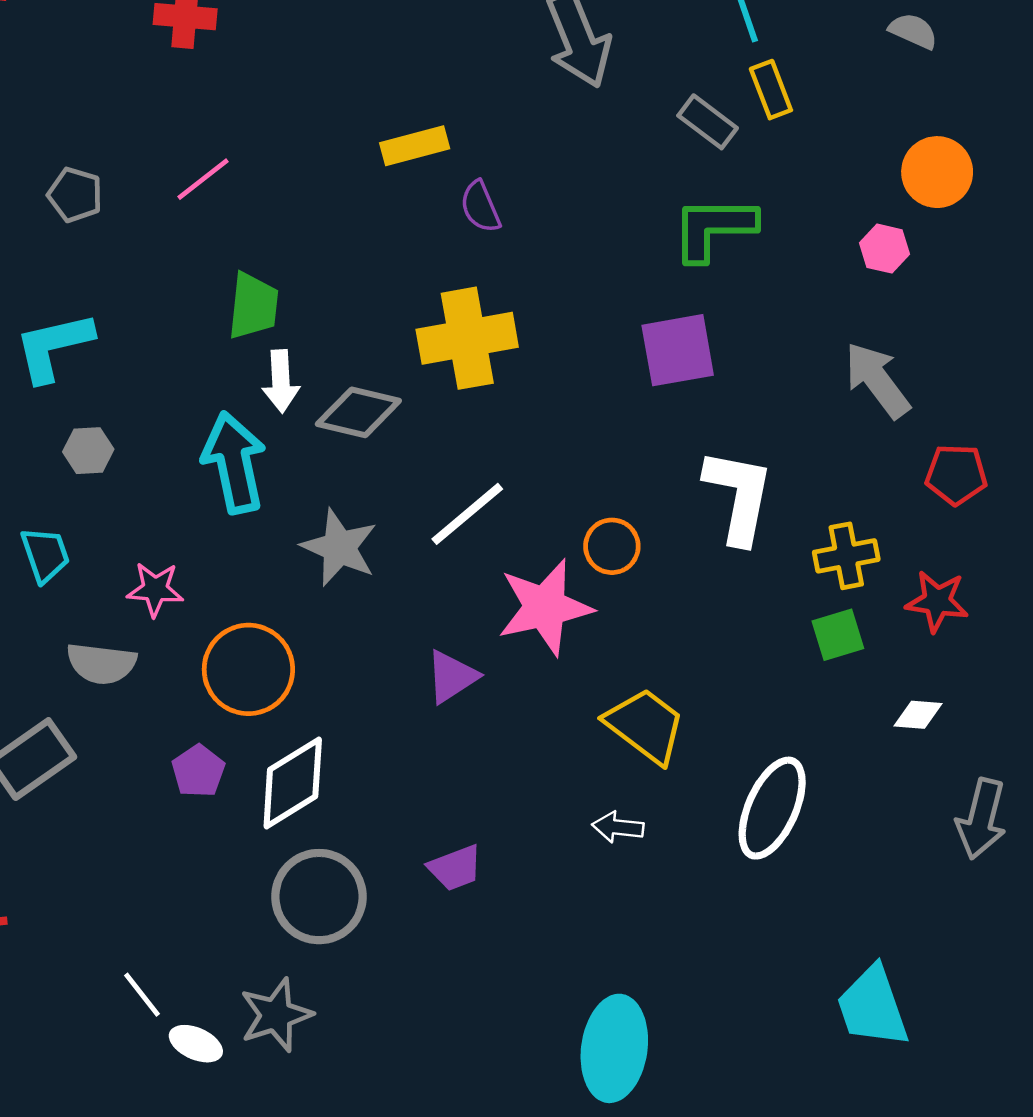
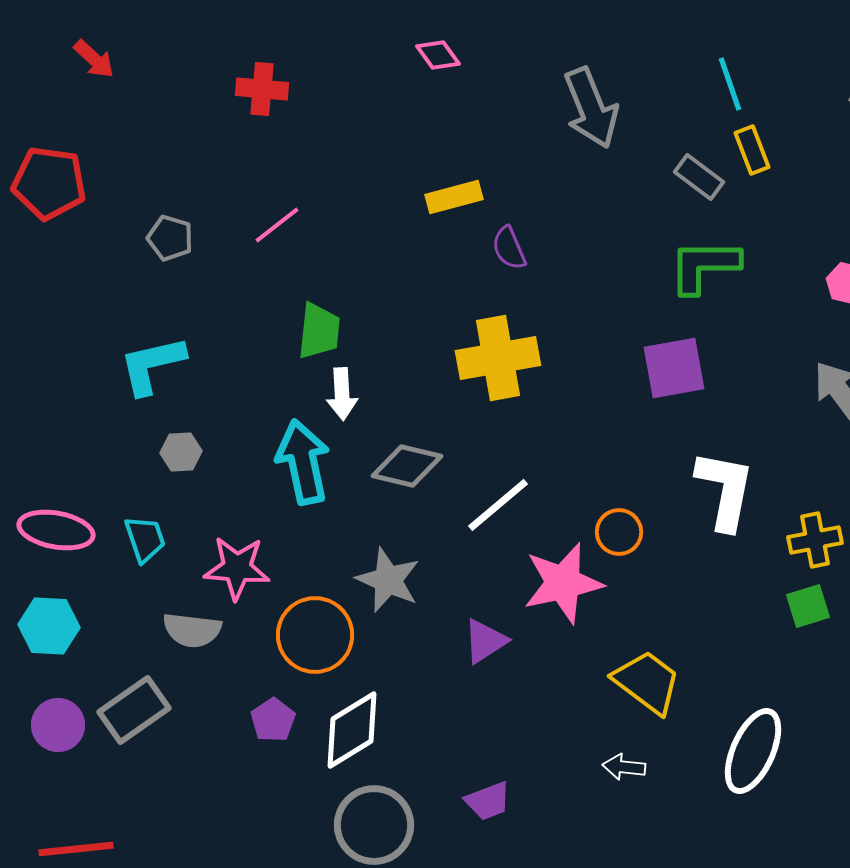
gray diamond: (358, 412) -> (407, 466), moved
gray star: (339, 547) -> (388, 580), moved
pink star: (155, 589) -> (237, 568), size x1.4

